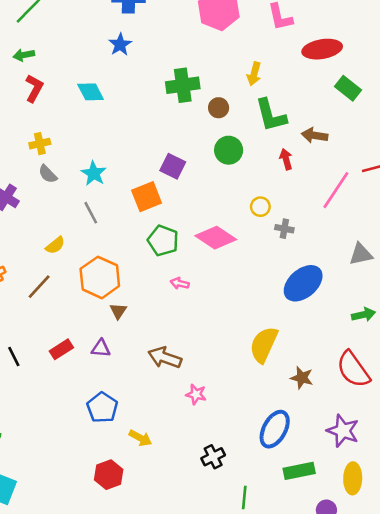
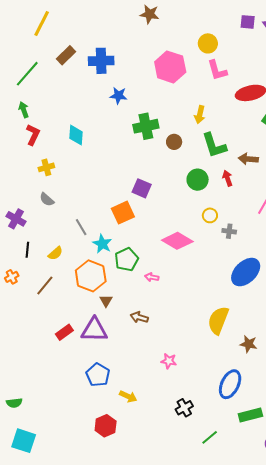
blue star: (120, 45) -> (118, 96), moved, turned -30
green arrow: (24, 55) -> (24, 110), turned 84
cyan diamond: (91, 92) -> (76, 135), turned 35
yellow cross: (40, 144) -> (46, 167), moved
green circle: (229, 150) -> (198, 180), moved
cyan star: (94, 173) -> (102, 244), moved
green pentagon: (163, 241) -> (126, 259), moved, turned 30
purple triangle: (101, 348) -> (94, 330), size x1.8
black line: (14, 357) -> (27, 250), moved, turned 35
brown arrow: (165, 358) -> (139, 317), moved, size x0.7
green line: (244, 497) -> (210, 437), turned 48

